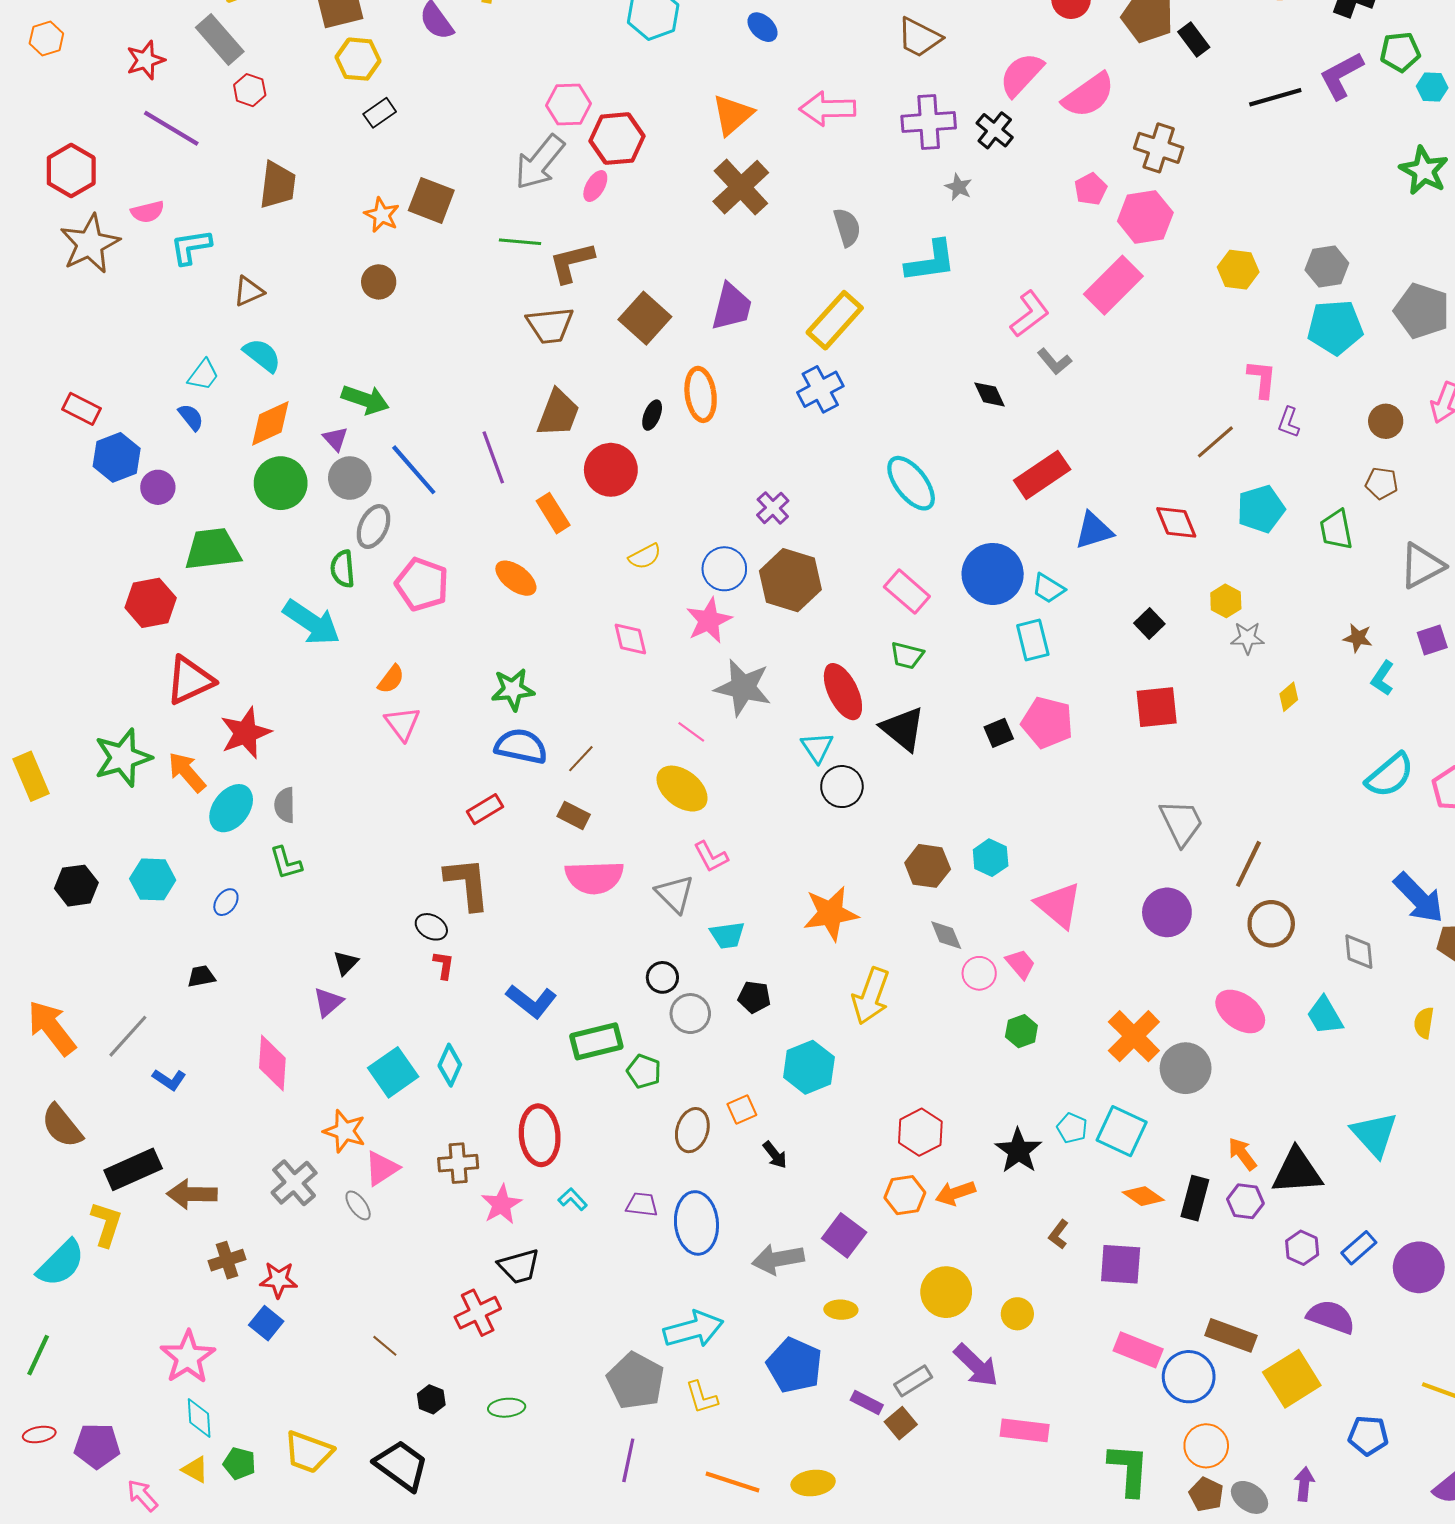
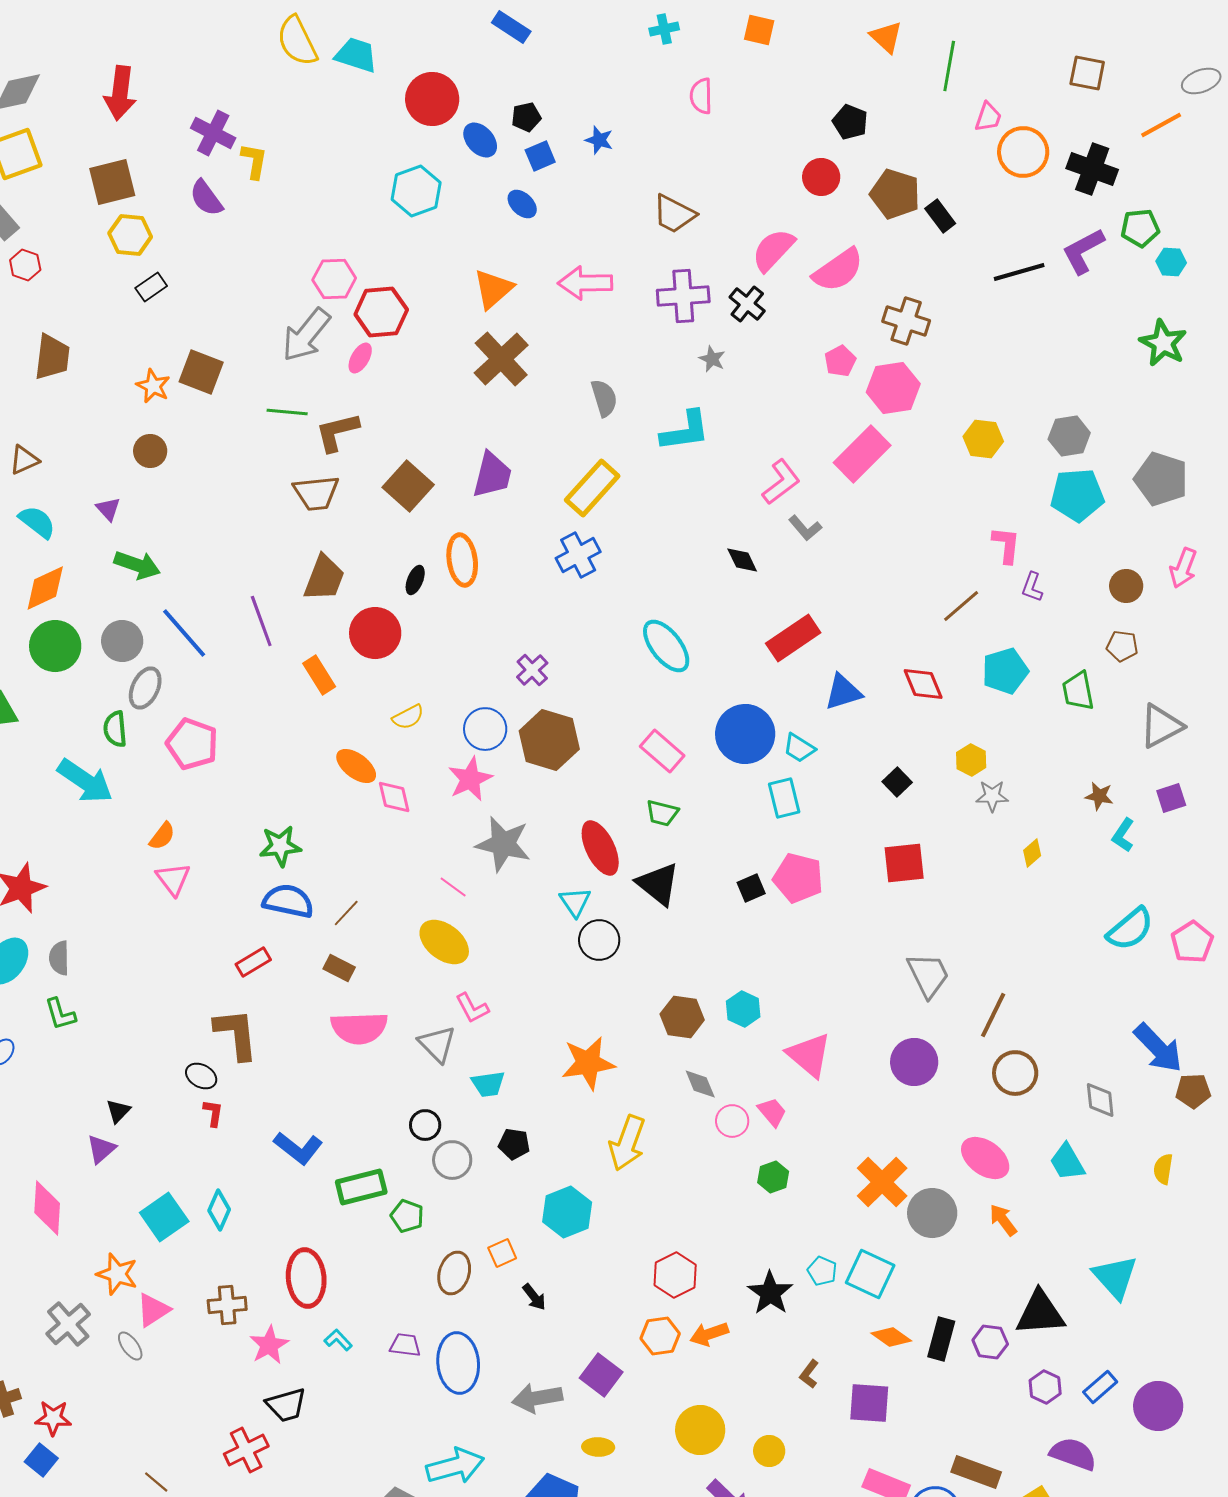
purple triangle: (335, 439) -> (108, 509), moved
orange ellipse: (516, 578) -> (356, 766), moved
orange arrow: (1242, 1154) -> (1003, 1220), moved

